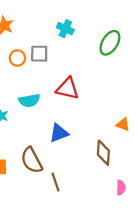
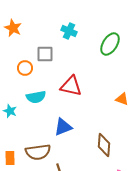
orange circle: (17, 58) -> (25, 68), moved
orange triangle: (123, 124) -> (122, 99), moved
brown semicircle: (32, 160) -> (38, 152), turned -70

